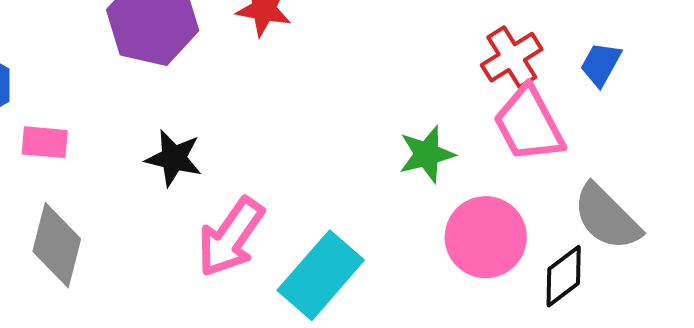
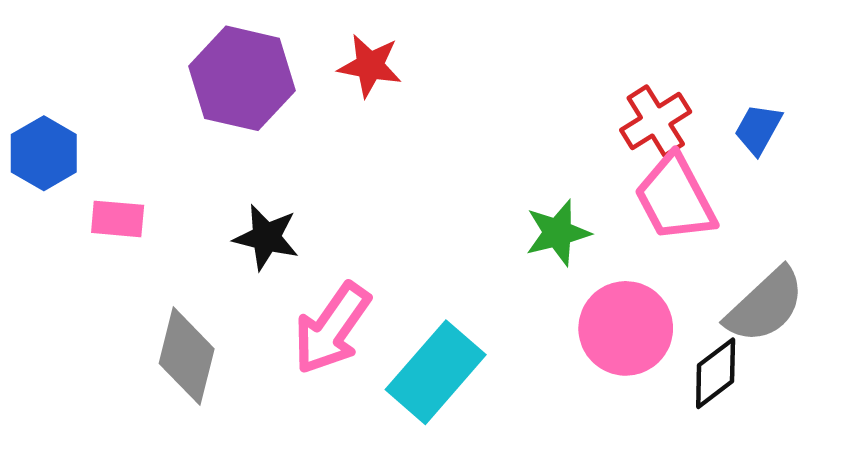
gray semicircle: (607, 217) -> (765, 305), turned -88
gray diamond: (57, 245) -> (187, 356), moved

